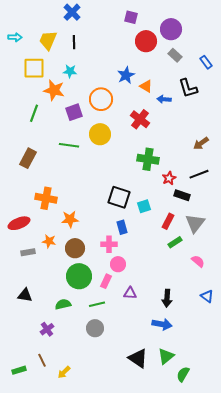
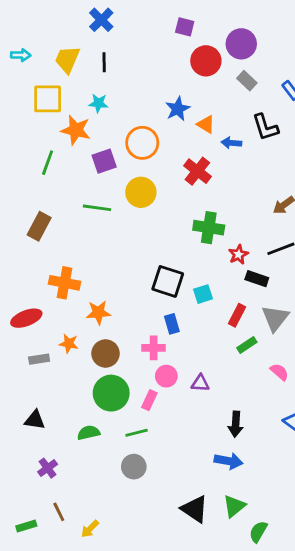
purple triangle: (130, 293) -> (200, 383), moved
purple cross: (47, 329) -> (48, 468), moved

